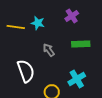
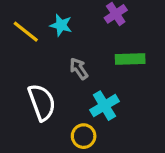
yellow line: (16, 27) -> (26, 32), turned 30
cyan cross: (77, 79) -> (104, 106), moved

